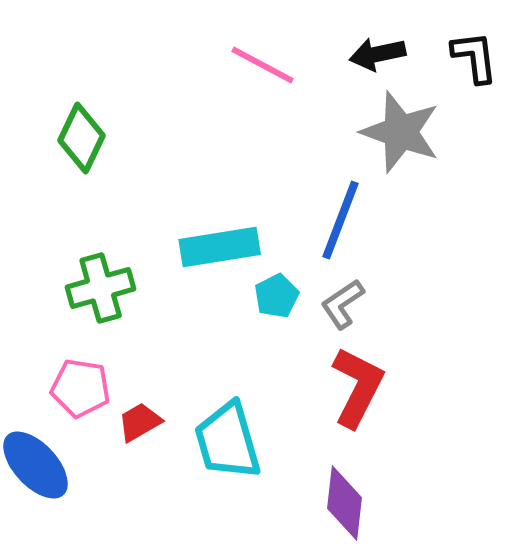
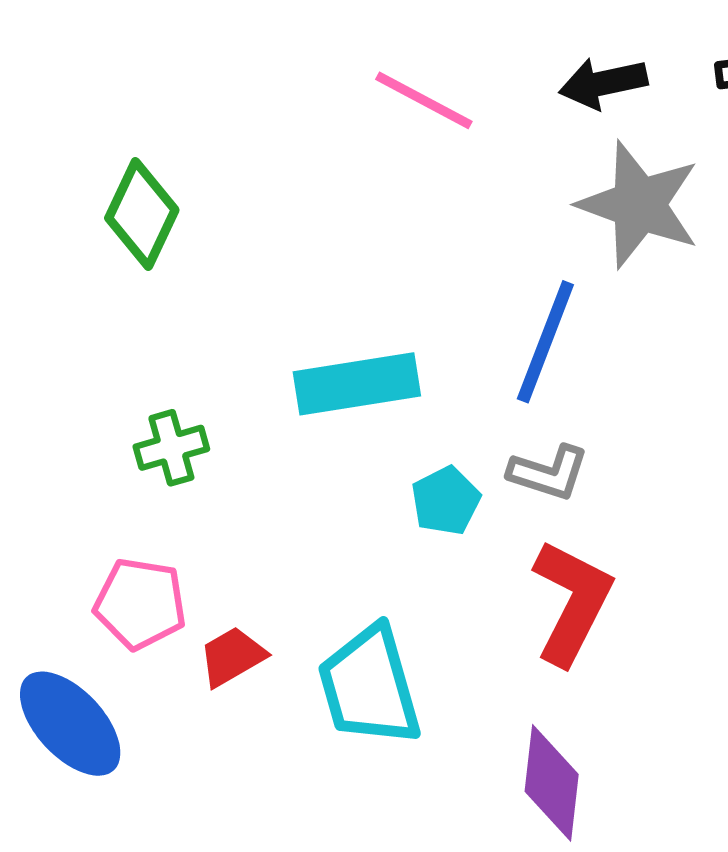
green cross: (101, 288) -> (171, 448), size x0.7
cyan pentagon: (277, 296) -> (446, 501), moved
gray L-shape: (343, 304) -> (549, 473), turned -128

